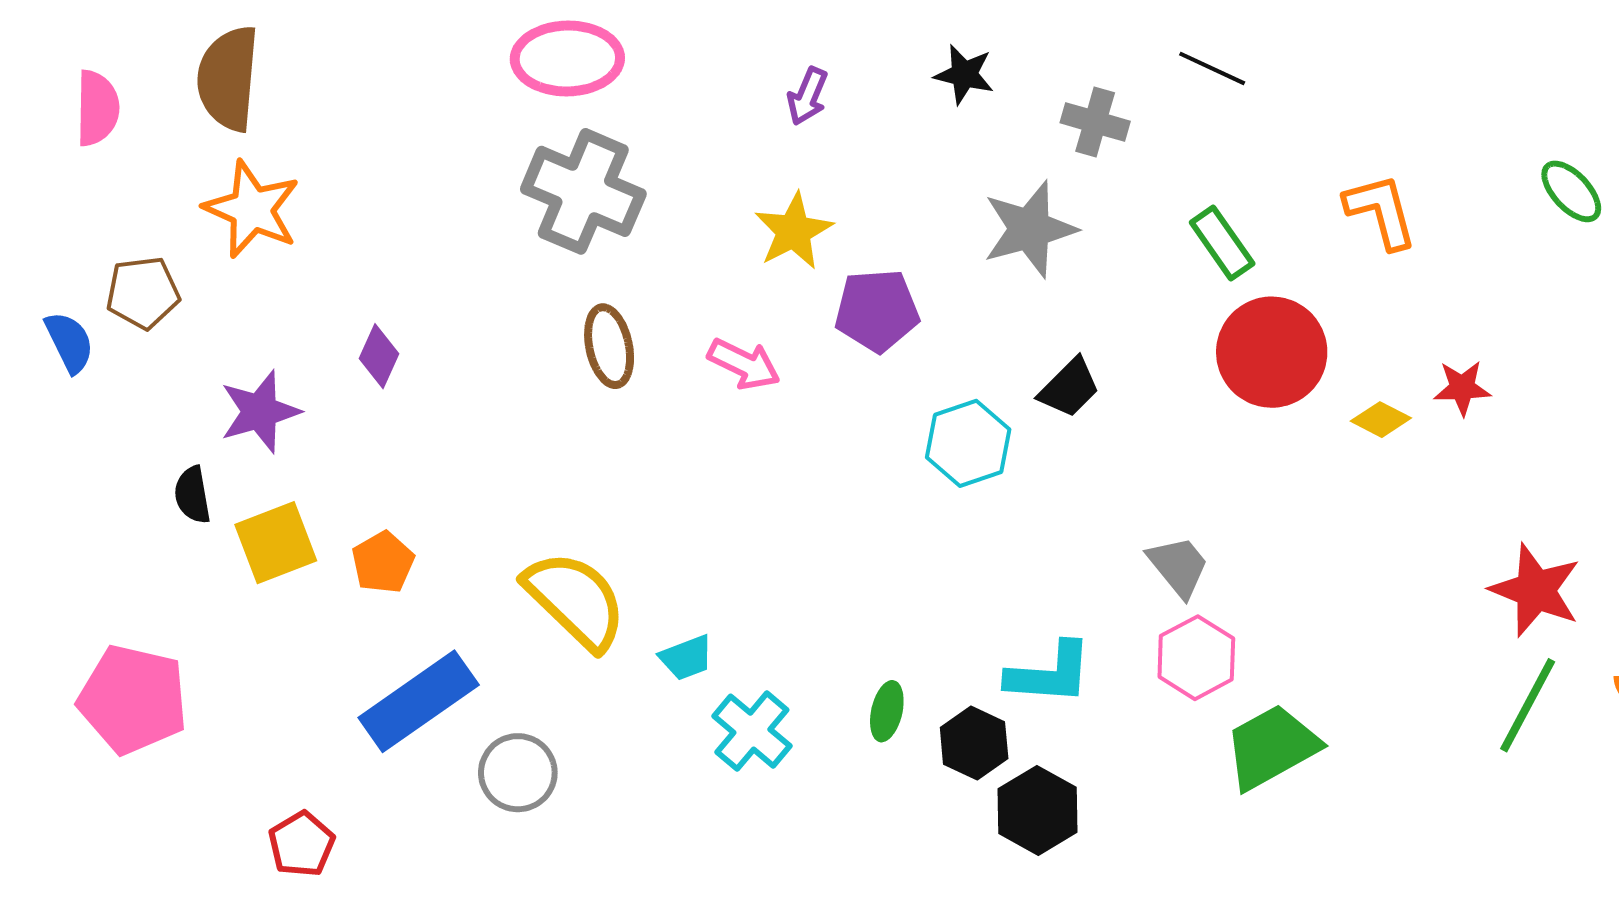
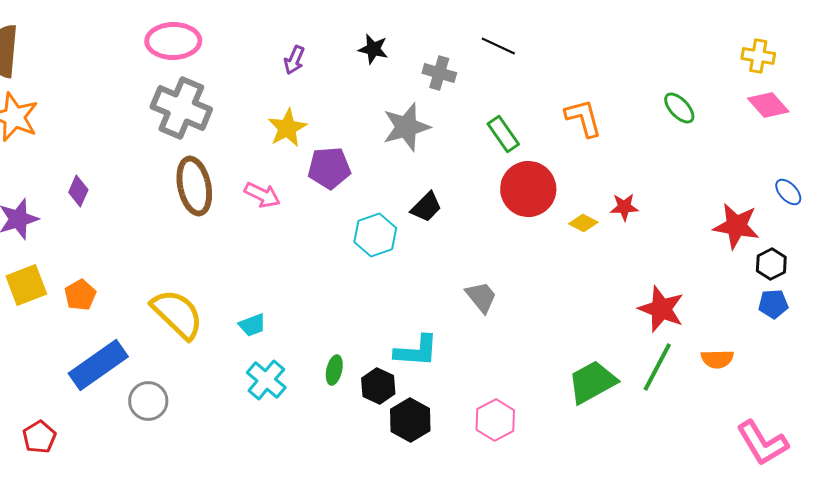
brown ellipse: (609, 346) -> (194, 186), size x1.4
cyan trapezoid: (686, 658) -> (252, 325), moved
pink hexagon: (1196, 658) -> (495, 420), moved
green trapezoid: (1272, 747) -> (592, 382), moved

